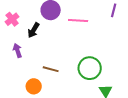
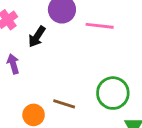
brown line: (51, 69) -> (64, 104), moved

